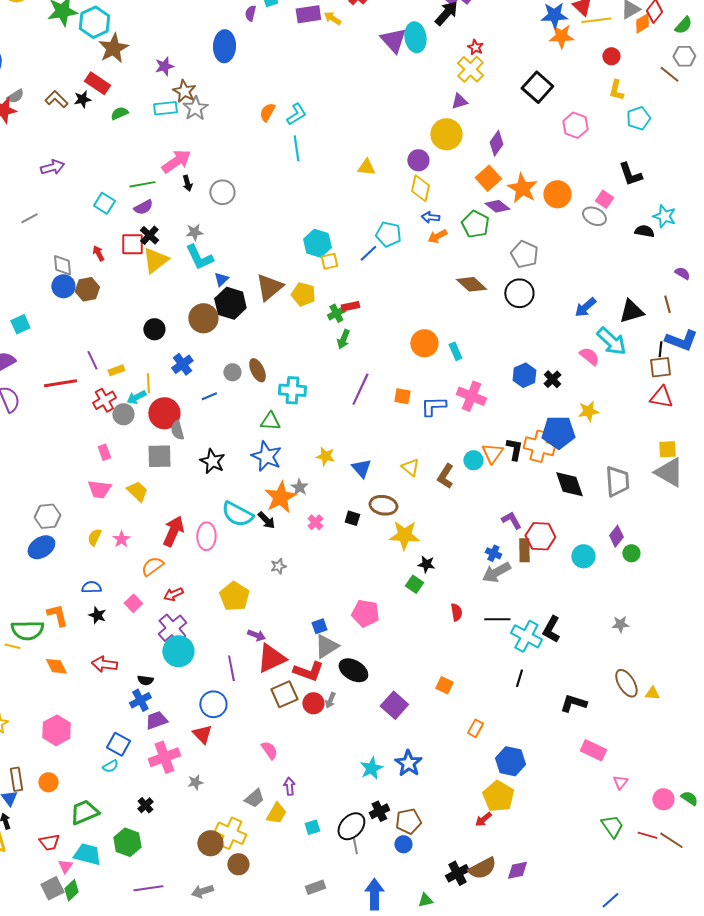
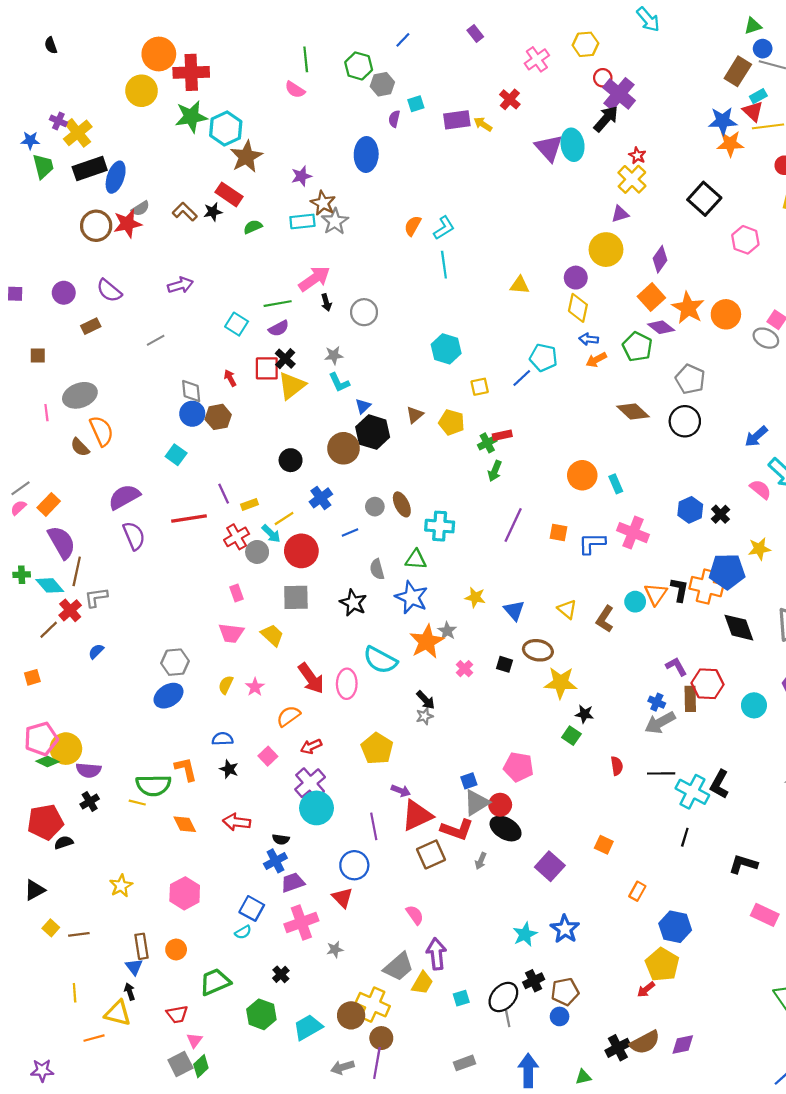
cyan hexagon: (317, 243) -> (446, 349), moved
cyan L-shape: (199, 257) -> (339, 382), size x0.7
brown triangle: (269, 287) -> (415, 415), size x0.6
cyan square: (20, 324) -> (176, 455), moved, turned -30
yellow line: (148, 383) -> (284, 518), turned 60
cyan arrow: (136, 397) -> (271, 534), turned -108
gray semicircle: (177, 430) -> (377, 569), moved
black arrow: (266, 520) -> (426, 700), moved
red arrow: (173, 531) -> (311, 678), turned 120
red circle: (313, 703) -> (500, 805), moved
purple arrow: (289, 786) -> (436, 954), size x1.6
gray trapezoid: (254, 798) -> (399, 967), size x1.4
cyan trapezoid: (87, 854) -> (308, 1027), moved, turned -44
purple line: (148, 888) -> (377, 1063), moved, turned -72

